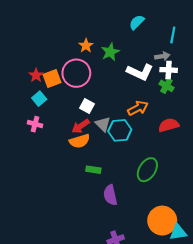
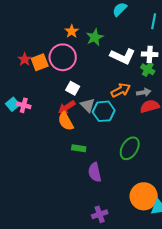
gray arrow: (162, 56) -> (144, 92), moved
cyan square: (39, 99) -> (13, 104), moved
orange semicircle: (80, 141) -> (66, 121), turned 78

